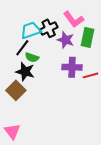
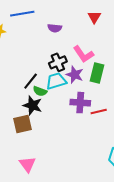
cyan trapezoid: (31, 30) -> (56, 81), moved
brown square: (16, 90) -> (23, 124), turned 30
pink triangle: (12, 131) -> (27, 164), moved

